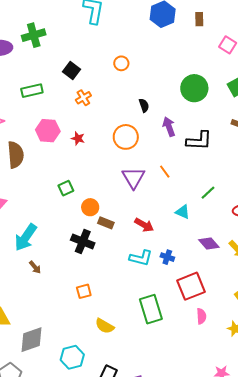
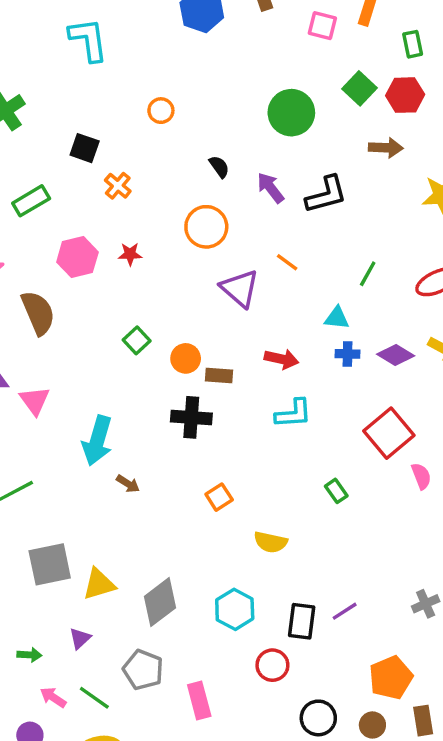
blue cross: (167, 257) -> (348, 354), moved
green rectangle: (151, 309) -> (336, 491), size x0.5

